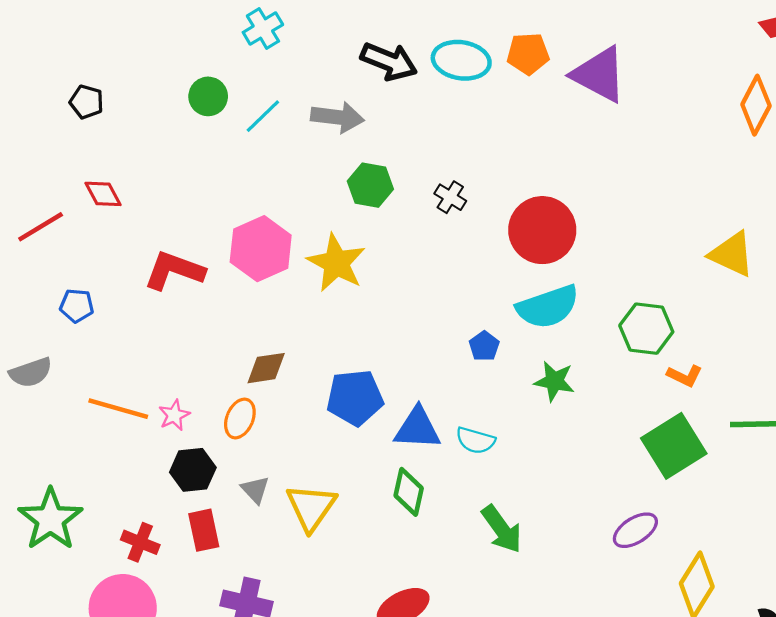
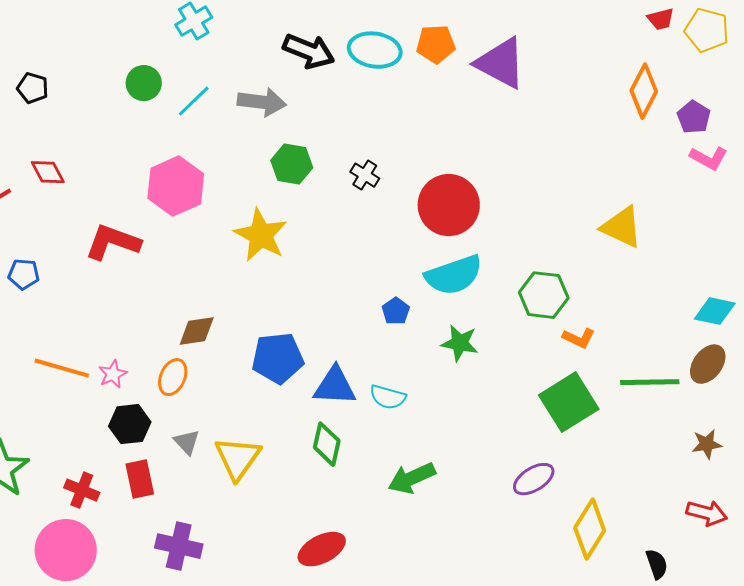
pink hexagon: (261, 249) -> (176, 186), moved
green arrow: (502, 529) -> (412, 478), turned 102

